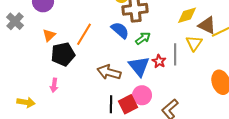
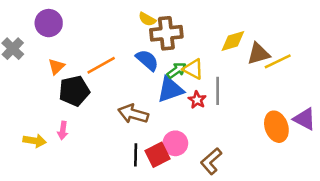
brown triangle: (207, 25) -> (258, 54), turned -42
orange line: (84, 34) -> (101, 65), turned 30
yellow triangle: (194, 43) -> (193, 69), moved, turned -36
blue triangle: (139, 66) -> (170, 90), moved, turned 50
yellow arrow: (26, 102) -> (35, 141), moved

